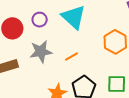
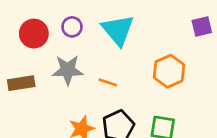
orange line: (72, 56) -> (108, 82), turned 40

